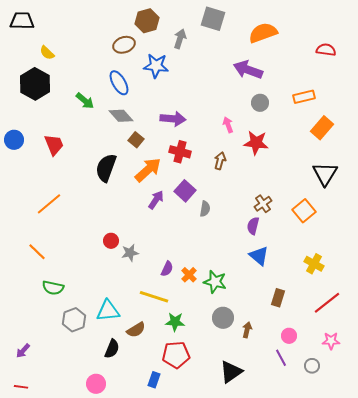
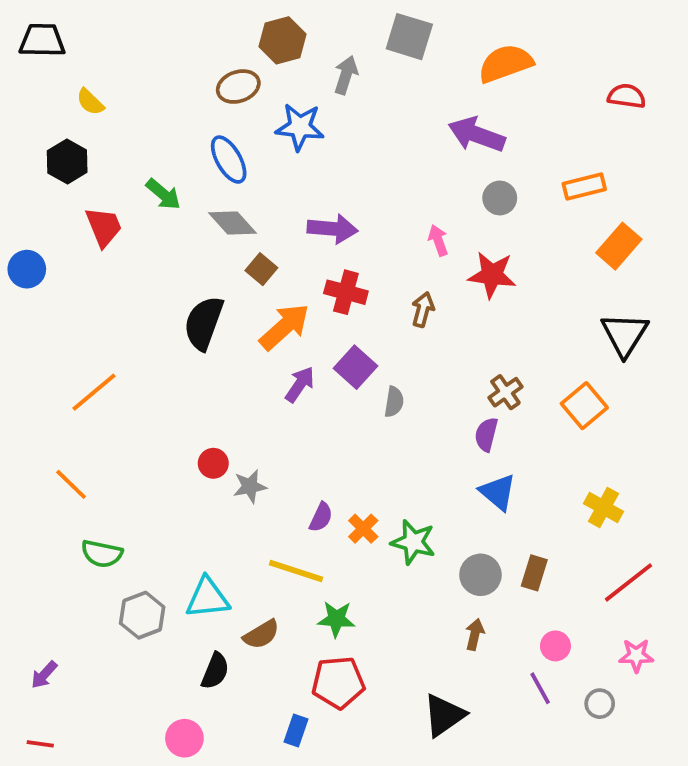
black hexagon: (35, 84) -> (67, 161), size x0.7
red trapezoid: (54, 145) -> (104, 227), moved
gray circle: (223, 318) -> (480, 575), moved

